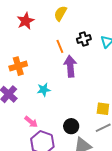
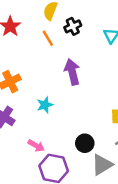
black cross: (84, 39) -> (73, 26), moved
orange line: (60, 46) -> (48, 38), moved

